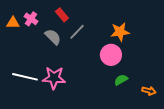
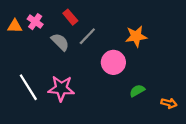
pink circle: (111, 55) -> (113, 62), moved
white line: (25, 77) -> (28, 87), turned 45

